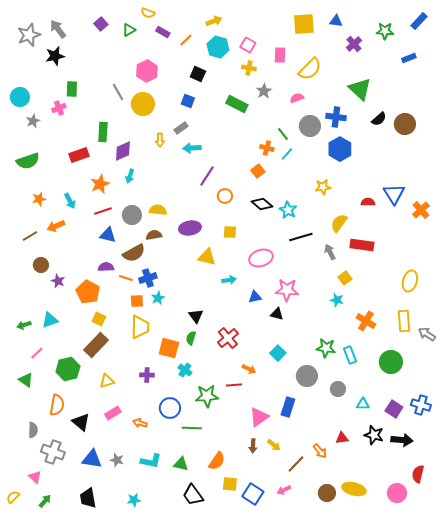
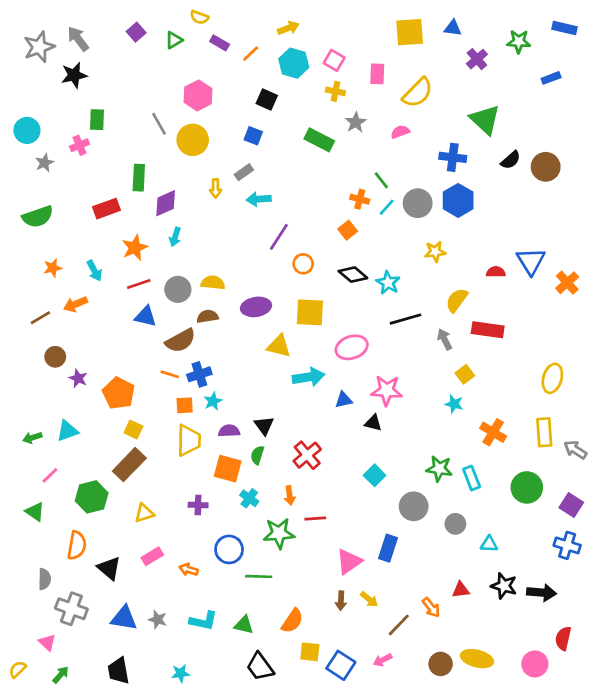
blue rectangle: (419, 21) -> (565, 28), turned 60
gray circle: (310, 126) -> (418, 203), moved
yellow square: (230, 232) -> (310, 312), size x1.6
purple semicircle: (106, 267) -> (229, 431), moved
cyan arrow: (229, 280) -> (309, 377), size x1.6
orange arrow: (249, 369) -> (290, 496), moved, turned 56
purple square: (394, 409) -> (571, 505), moved

